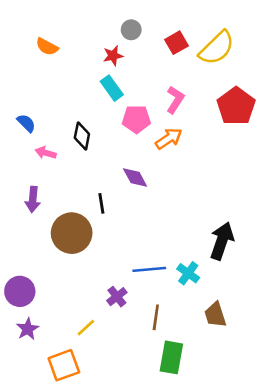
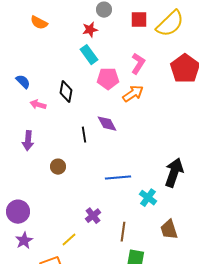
red square: (176, 43) -> (139, 20), turned 30
black line: (101, 203) -> (84, 135), moved
brown circle: (72, 233) -> (58, 167), size x0.5
blue line: (149, 269) -> (118, 178), moved

